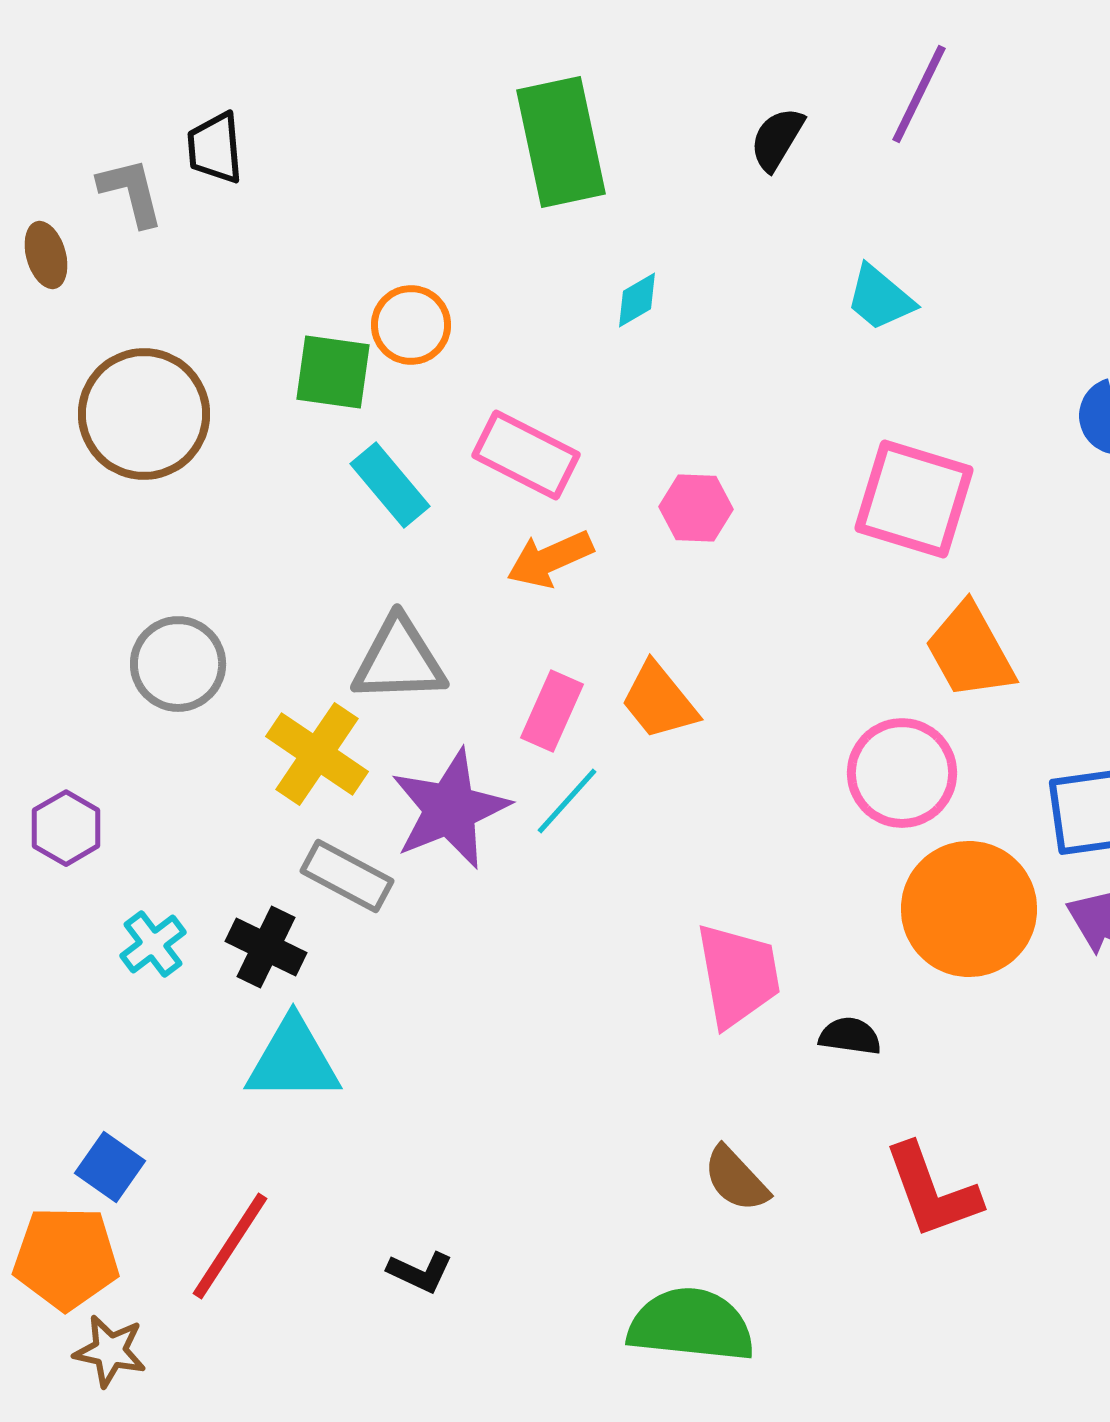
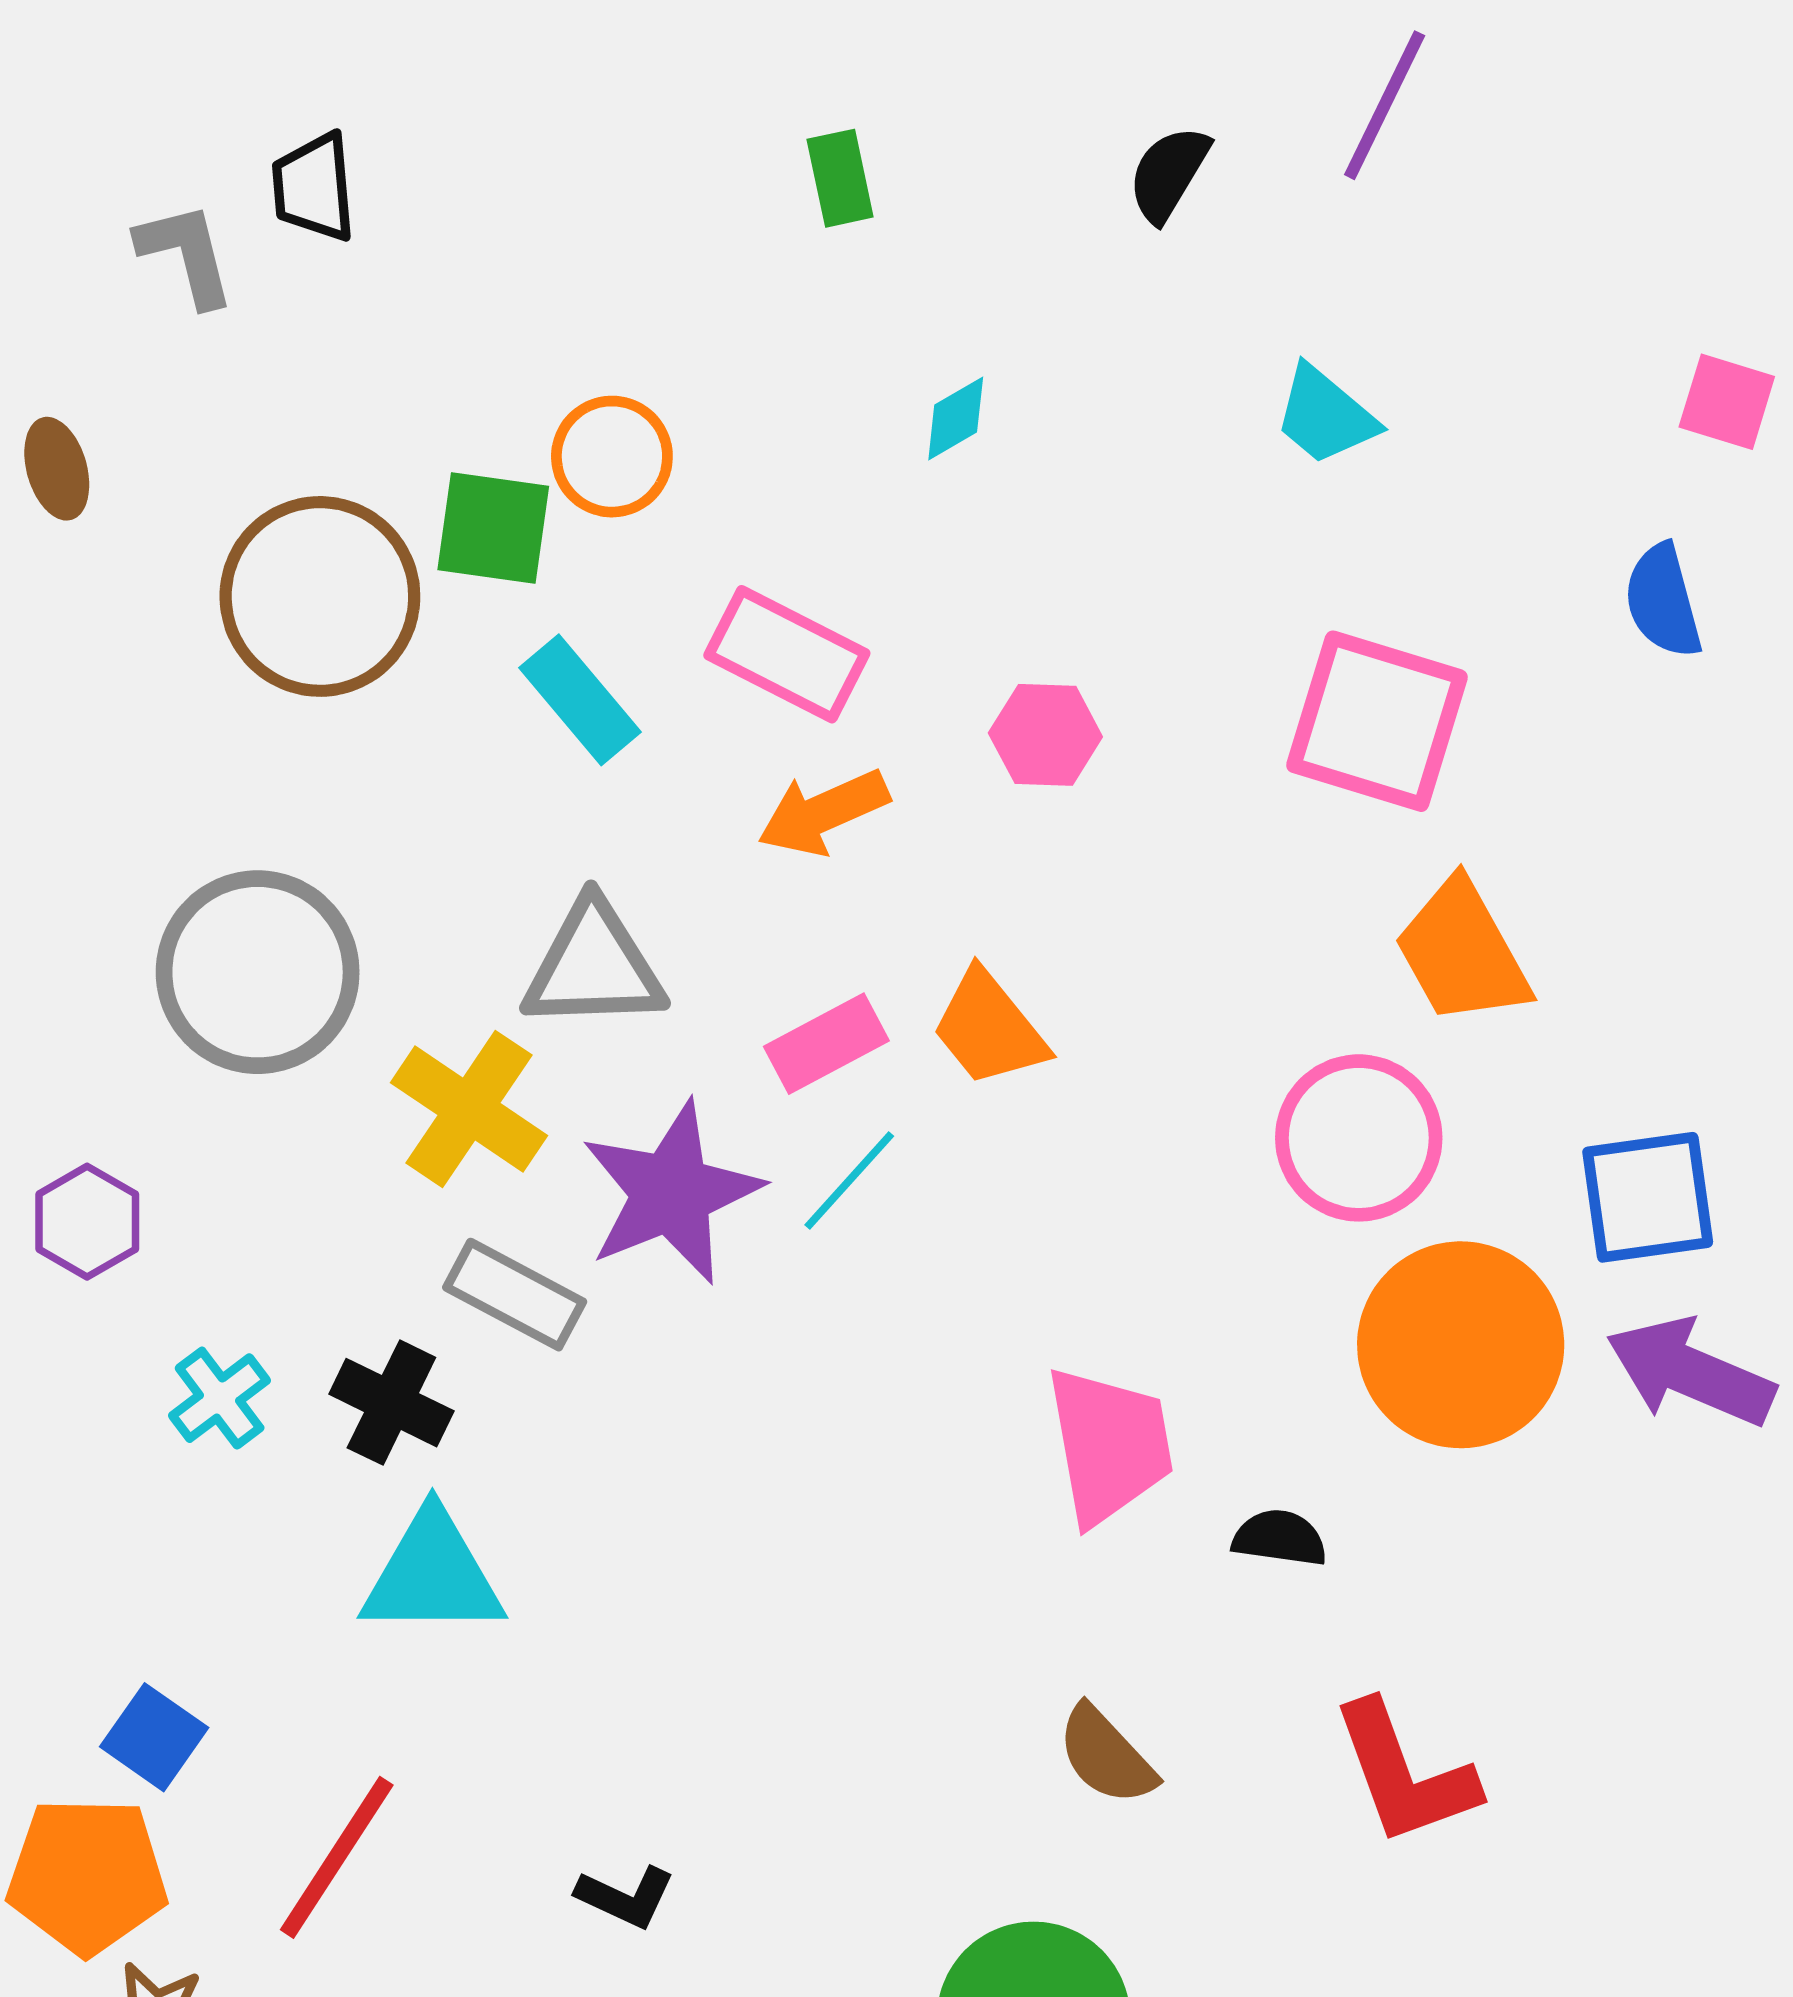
green rectangle: (561, 142) -> (840, 178), size x0.5
brown ellipse: (46, 255) -> (57, 469), moved
brown circle: (144, 414) -> (320, 596), moved
gray circle: (178, 664) -> (258, 972), size x1.4
pink rectangle: (552, 711) -> (826, 1044), turned 38

